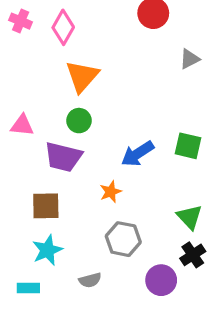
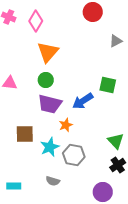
green square: (188, 146) -> (108, 85), moved
purple trapezoid: (63, 157) -> (50, 104), moved
cyan star: (47, 250) -> (50, 147), moved
gray semicircle: (90, 280) -> (53, 181), turned 32
purple circle: (161, 280) -> (103, 192), moved

